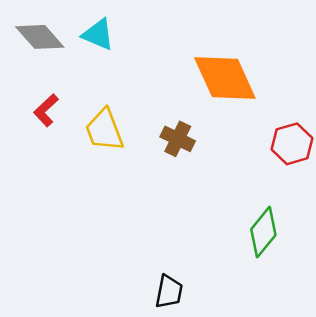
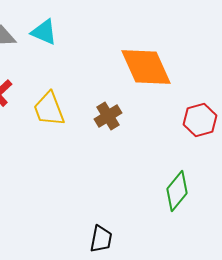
brown cross: (178, 139) -> (108, 116), turned 32

